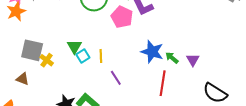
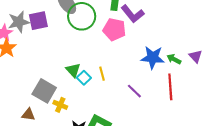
gray square: (32, 50) -> (44, 91), moved, turned 30
yellow cross: (47, 60) -> (60, 105), moved
purple line: (116, 78) -> (134, 91), moved

